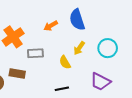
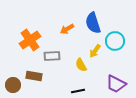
cyan circle: (108, 48) -> (115, 41), moved

